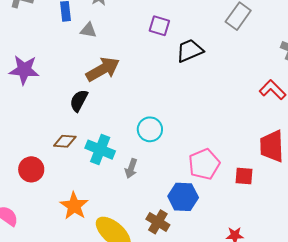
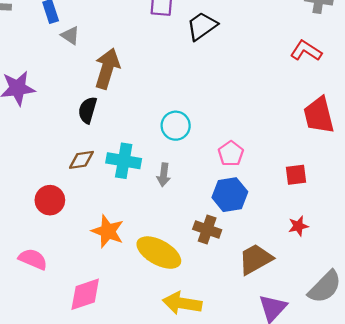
gray triangle: (88, 30) -> (70, 35), moved, turned 36
brown arrow: (103, 69) -> (107, 68), turned -32
pink pentagon: (204, 164) -> (231, 154), moved, size x0.7
red square: (244, 176) -> (296, 175), moved

